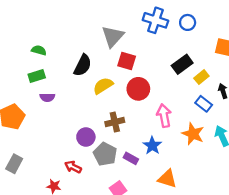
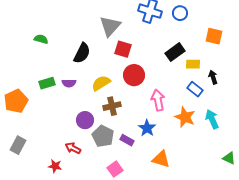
green rectangle: (37, 76) -> (47, 83), moved
yellow rectangle: (201, 77) -> (193, 64), turned 40
yellow semicircle: (103, 86) -> (101, 83), moved
purple semicircle: (47, 97) -> (69, 83), moved

